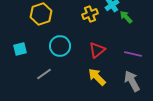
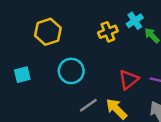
red triangle: (97, 50) -> (129, 80), moved
gray line: (44, 74) -> (88, 105), moved

